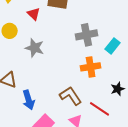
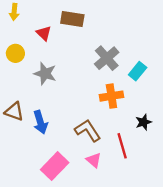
gray cross: (87, 35) -> (107, 58), turned -30
blue arrow: (29, 100) -> (40, 122), moved
red line: (100, 109) -> (122, 146), turned 40

